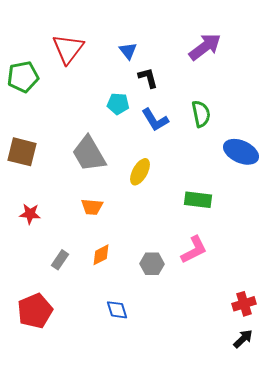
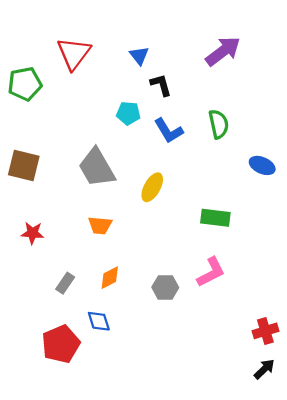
blue ellipse: (241, 152) -> (262, 165), size x0.7
blue diamond: (117, 310) -> (99, 321), moved
red pentagon: (35, 311) -> (61, 344), moved

